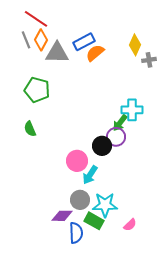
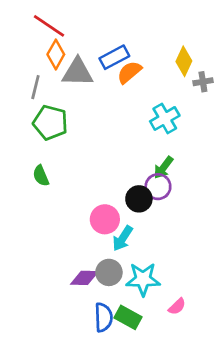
gray line: (26, 40) -> (35, 87), moved, turned 36
cyan cross: (132, 110) -> (165, 119), moved, turned -30
purple diamond: (62, 216) -> (84, 278), moved
green rectangle: (94, 221) -> (128, 317), moved

